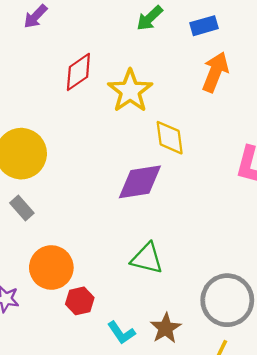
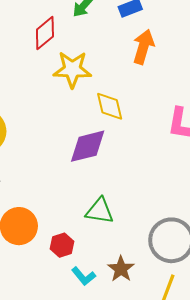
red diamond: (78, 72) -> (45, 33), moved
yellow star: (130, 91) -> (72, 69), turned -30
red hexagon: (80, 301) -> (62, 245), moved

